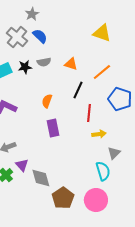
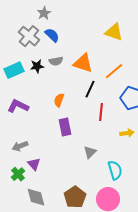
orange triangle: (71, 64) -> (83, 63), size x1.5
yellow arrow: (99, 134) -> (127, 133), moved
gray triangle: (114, 153) -> (90, 152), moved
gray diamond: (41, 178) -> (36, 197), moved

